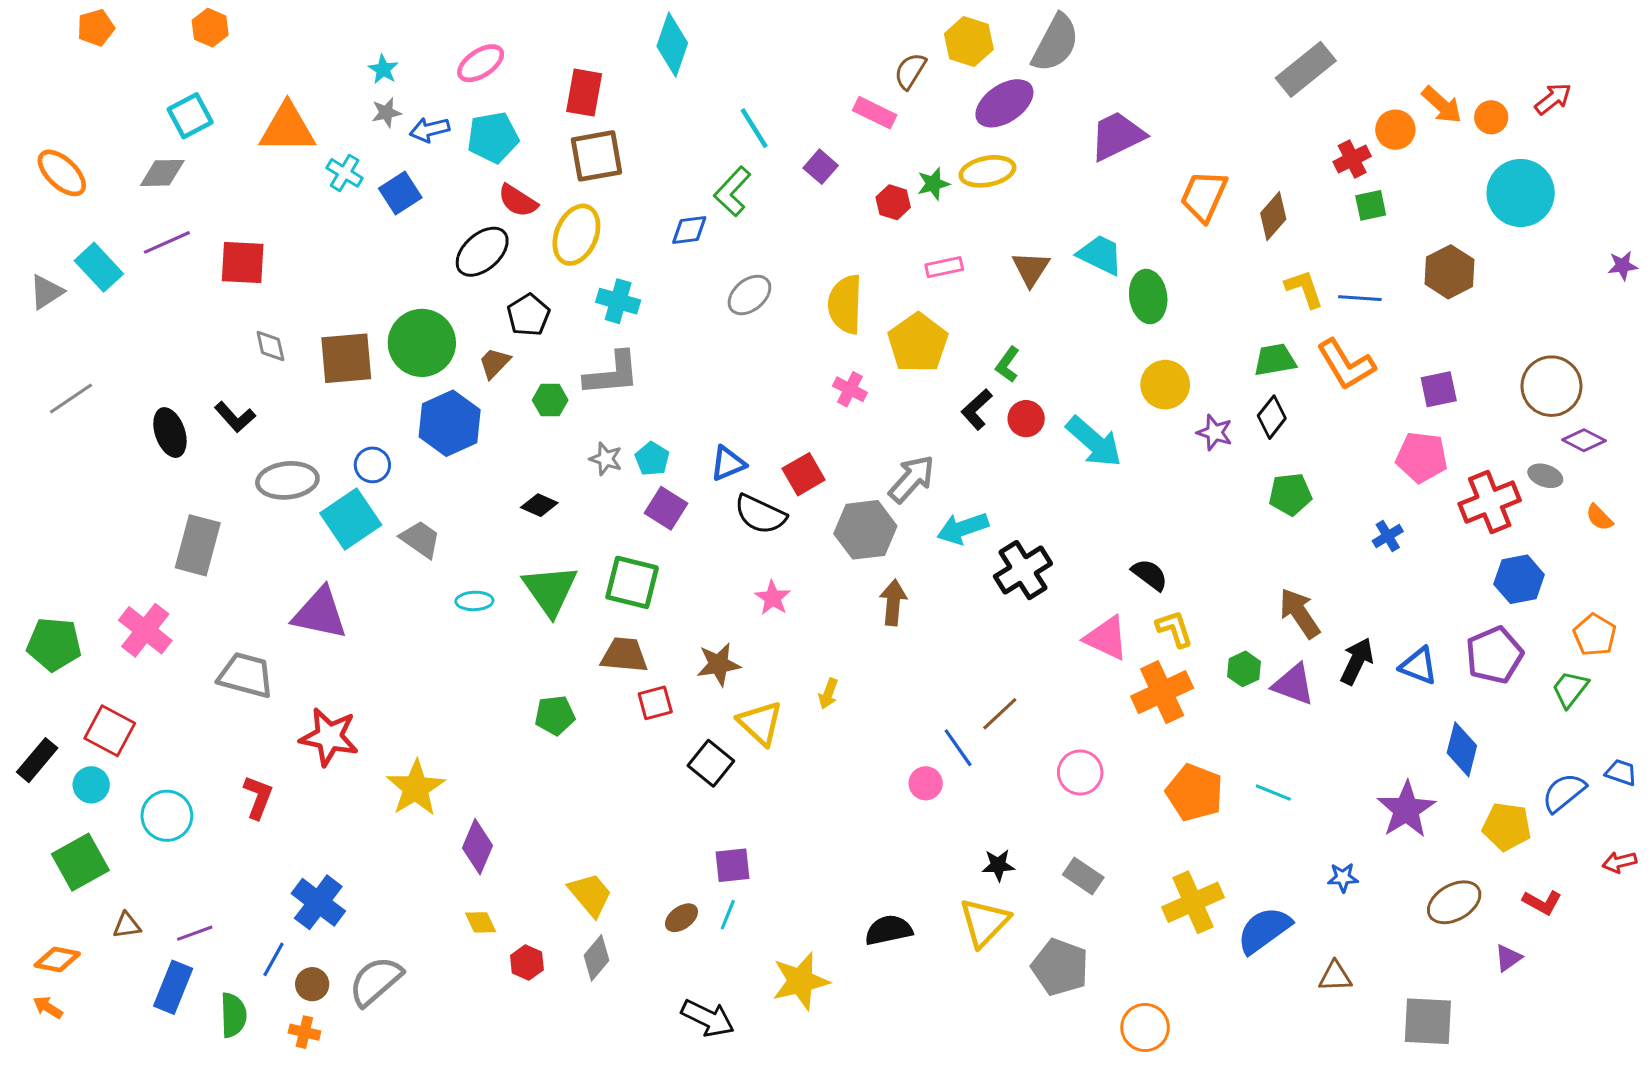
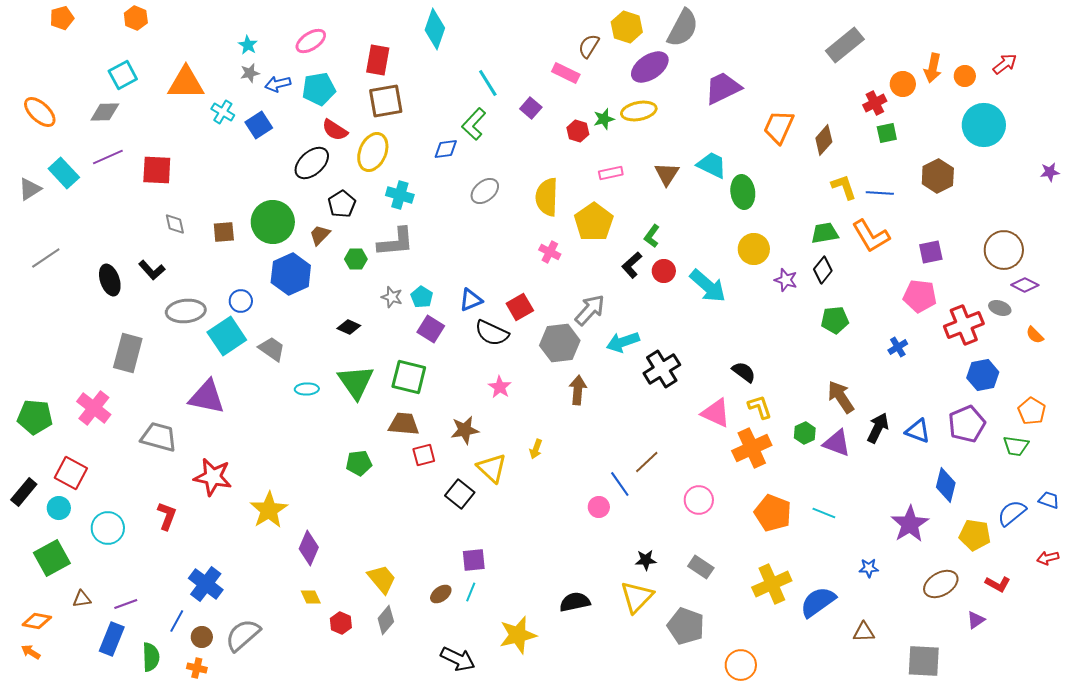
orange arrow: (1442, 105) -> (933, 68), turned 60
brown square: (346, 358) -> (224, 232), size x0.6
green trapezoid: (1570, 689) -> (1016, 446), turned -120

